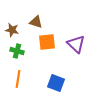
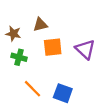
brown triangle: (36, 22) -> (40, 25), turned -32
orange line: (18, 79) -> (32, 89), moved, turned -54

